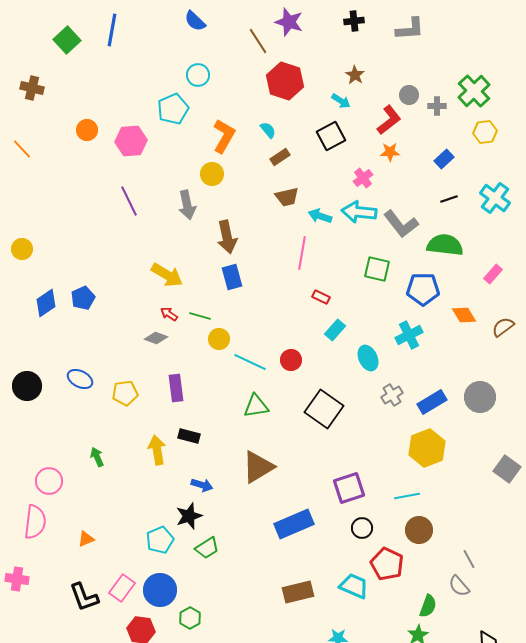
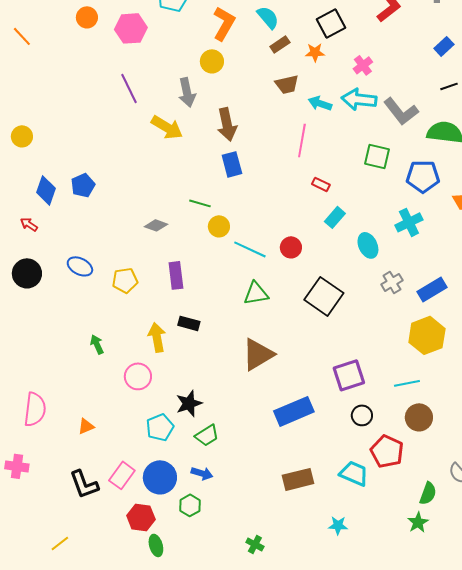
cyan semicircle: (268, 130) -> (268, 17), size x1.4
orange star: (390, 152) -> (315, 52), moved
yellow arrow: (167, 275) -> (167, 127), moved
blue diamond: (46, 303) -> (46, 190), turned -36
red arrow: (169, 314) -> (29, 224), moved
pink circle: (49, 481) -> (138, 376), moved
blue arrow: (202, 485) -> (202, 473), moved

